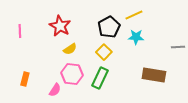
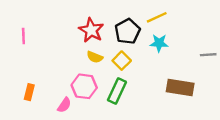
red star: (60, 26) -> (91, 30), moved
yellow semicircle: (70, 49) -> (95, 57), moved, turned 56

